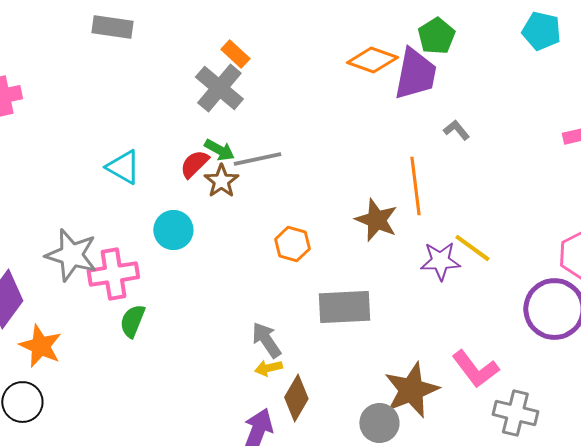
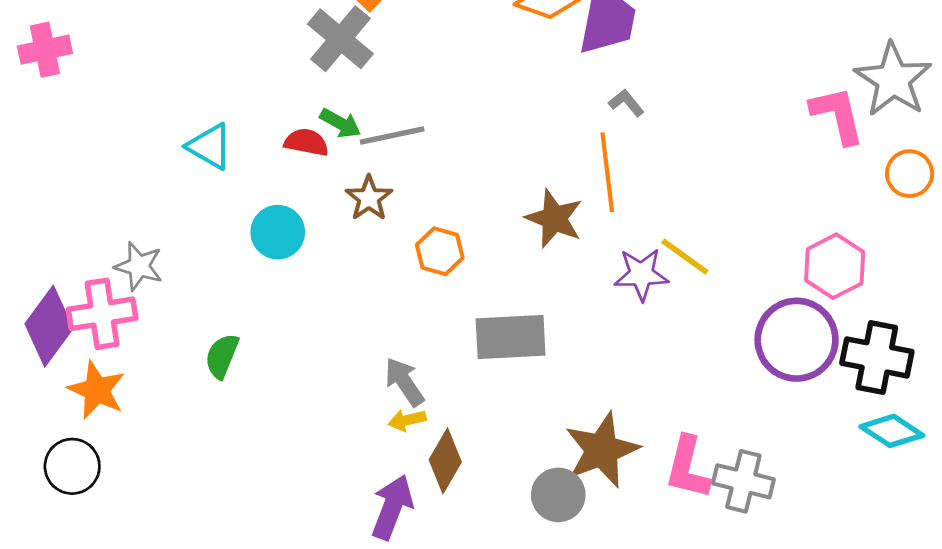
gray L-shape: (456, 130) -> (626, 103), moved
red semicircle: (194, 164) -> (306, 142), turned 56
brown star: (221, 181) -> (369, 198), moved
gray star: (71, 255) -> (139, 266), size x0.7
pink cross: (113, 274) -> (102, 314), moved
pink L-shape: (475, 369) -> (688, 468), moved, turned 51

